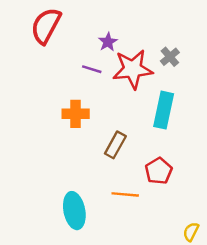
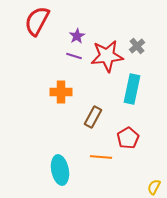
purple star: (108, 42) -> (77, 36), moved

